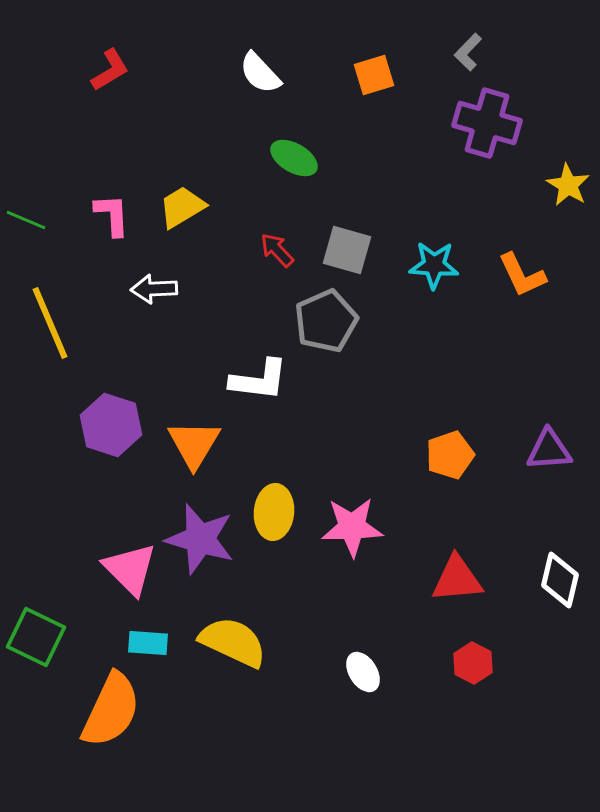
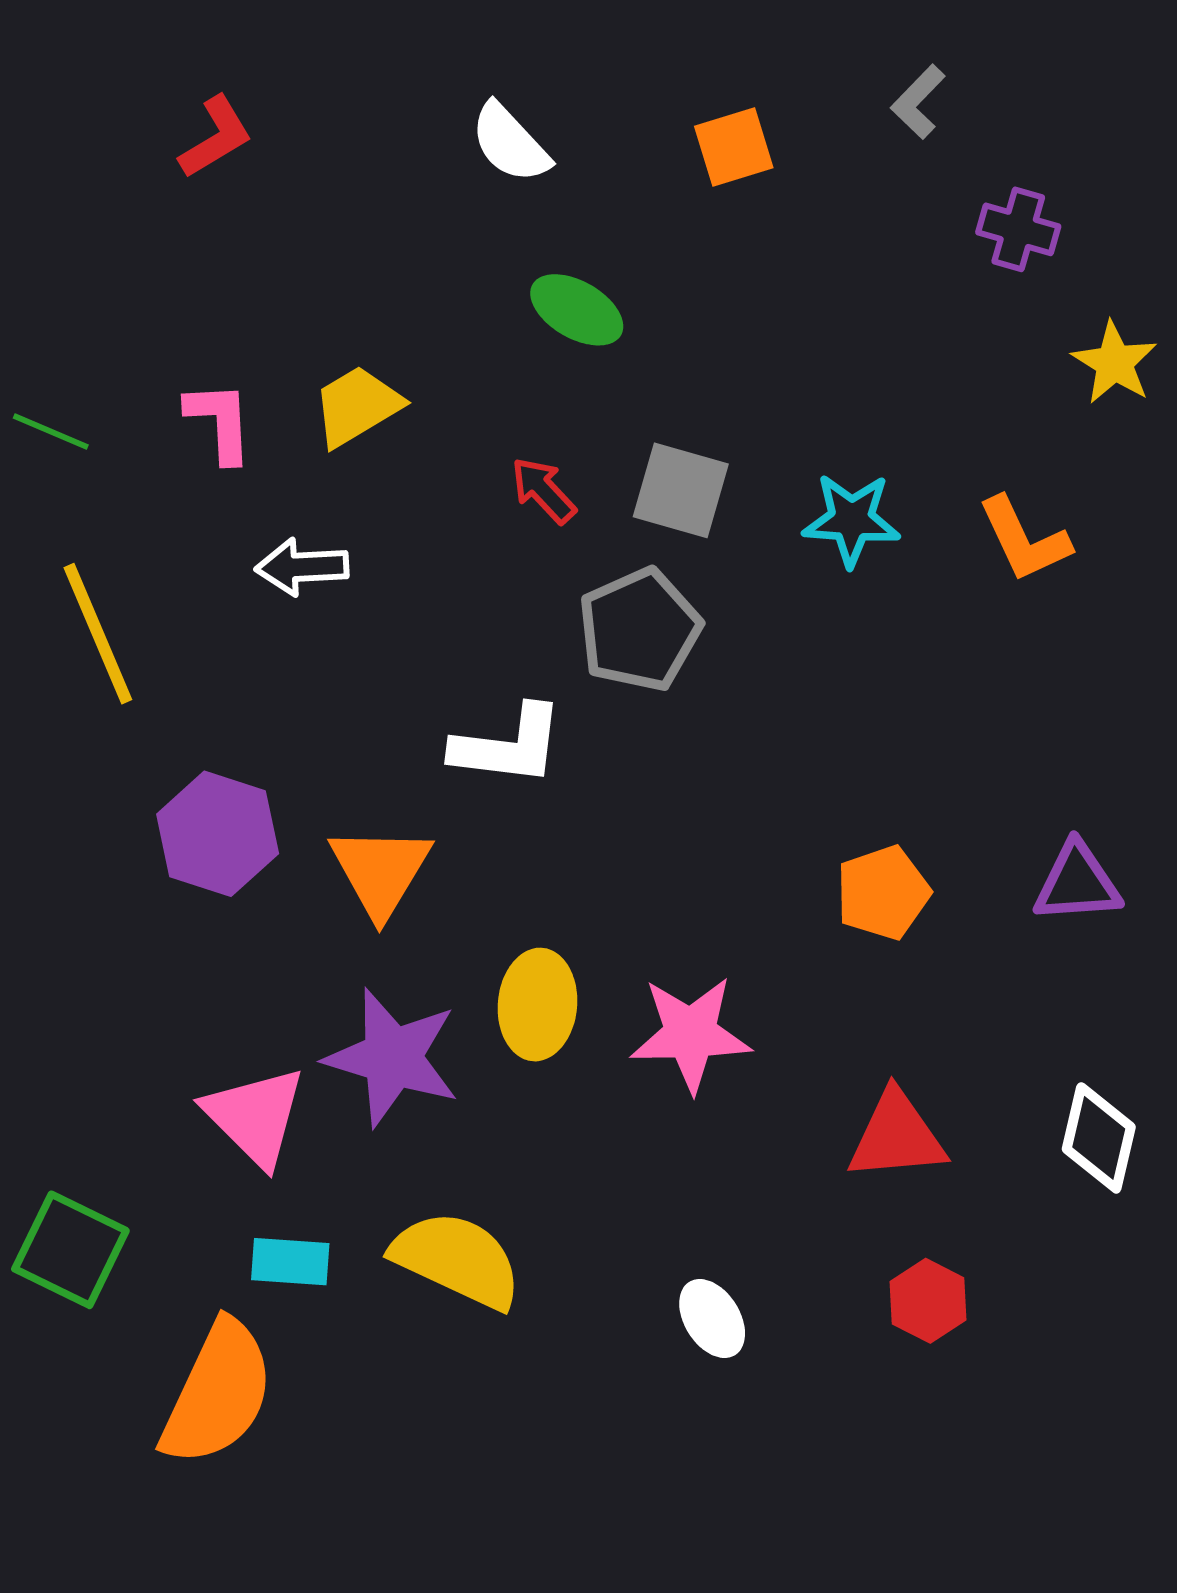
purple cross: (487, 123) -> (1018, 229), moved, size x0.6

